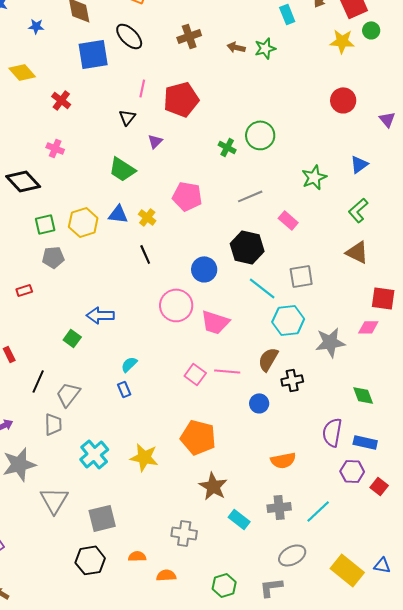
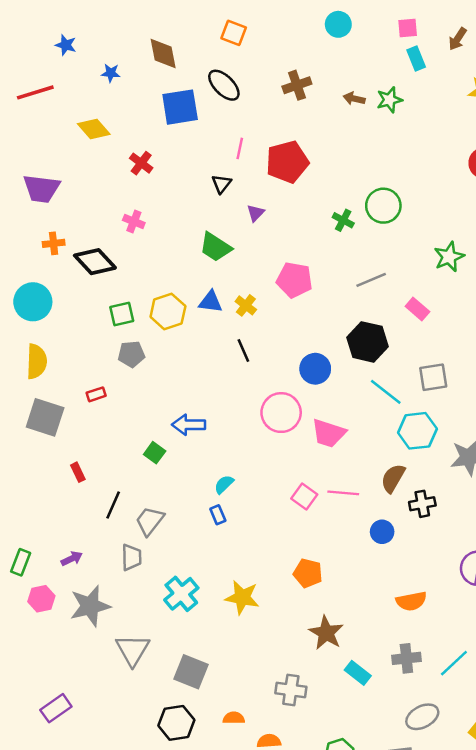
orange pentagon: (198, 437) -> (308, 573), size x0.7
gray square: (102, 518) -> (191, 672), turned 36

